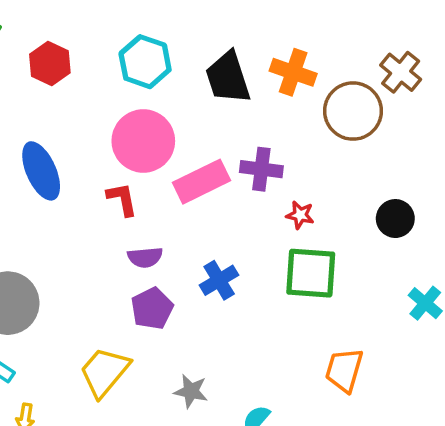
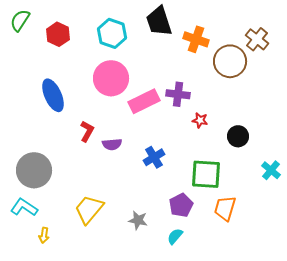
black trapezoid: (228, 78) -> (159, 21), moved
red L-shape: (122, 199) -> (87, 131), moved, turned 40
black circle: (395, 219) -> (238, 136), moved
green square: (311, 273) -> (206, 174), moved
purple pentagon: (152, 308) -> (181, 205), moved

